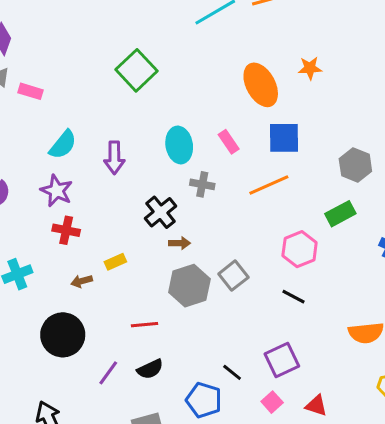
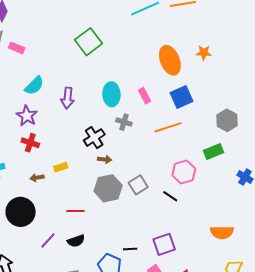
blue square: (284, 138) -> (182, 97), turned -30
black line: (293, 297) -> (170, 196), moved
black line: (232, 372) -> (130, 249), turned -48

